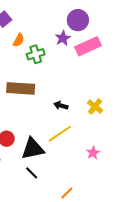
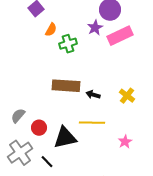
brown rectangle: (21, 88) -> (66, 86), moved
yellow line: (60, 134) -> (92, 123), turned 35
black line: (32, 173) -> (47, 162), moved

